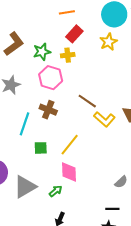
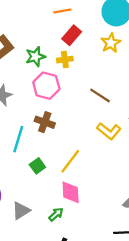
brown line: (87, 101) -> (100, 95), moved
green square: (41, 148) -> (37, 166), turned -32
gray triangle: (25, 187) -> (21, 211), size x0.7

